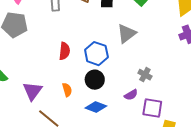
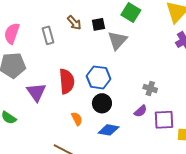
gray triangle: (127, 34) -> (117, 40), moved
red semicircle: (64, 51) -> (67, 81), size x1.4
purple triangle: (33, 91) -> (36, 92), moved

